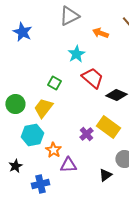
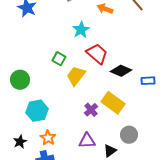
yellow trapezoid: (43, 108) -> (76, 76), moved
orange star: (53, 150) -> (48, 138), moved
purple triangle: (68, 165) -> (87, 141), moved

